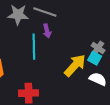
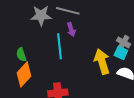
yellow arrow: (75, 65) -> (102, 62), turned -55

